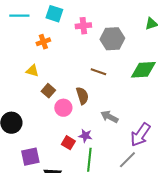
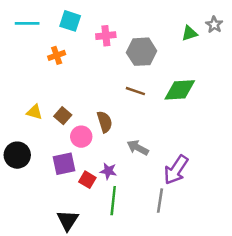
yellow triangle: (32, 71) -> (34, 112), moved
brown line: (98, 72) -> (135, 91), moved
purple square: (30, 157) -> (64, 164), moved
gray line: (127, 160) -> (160, 201), turned -36

